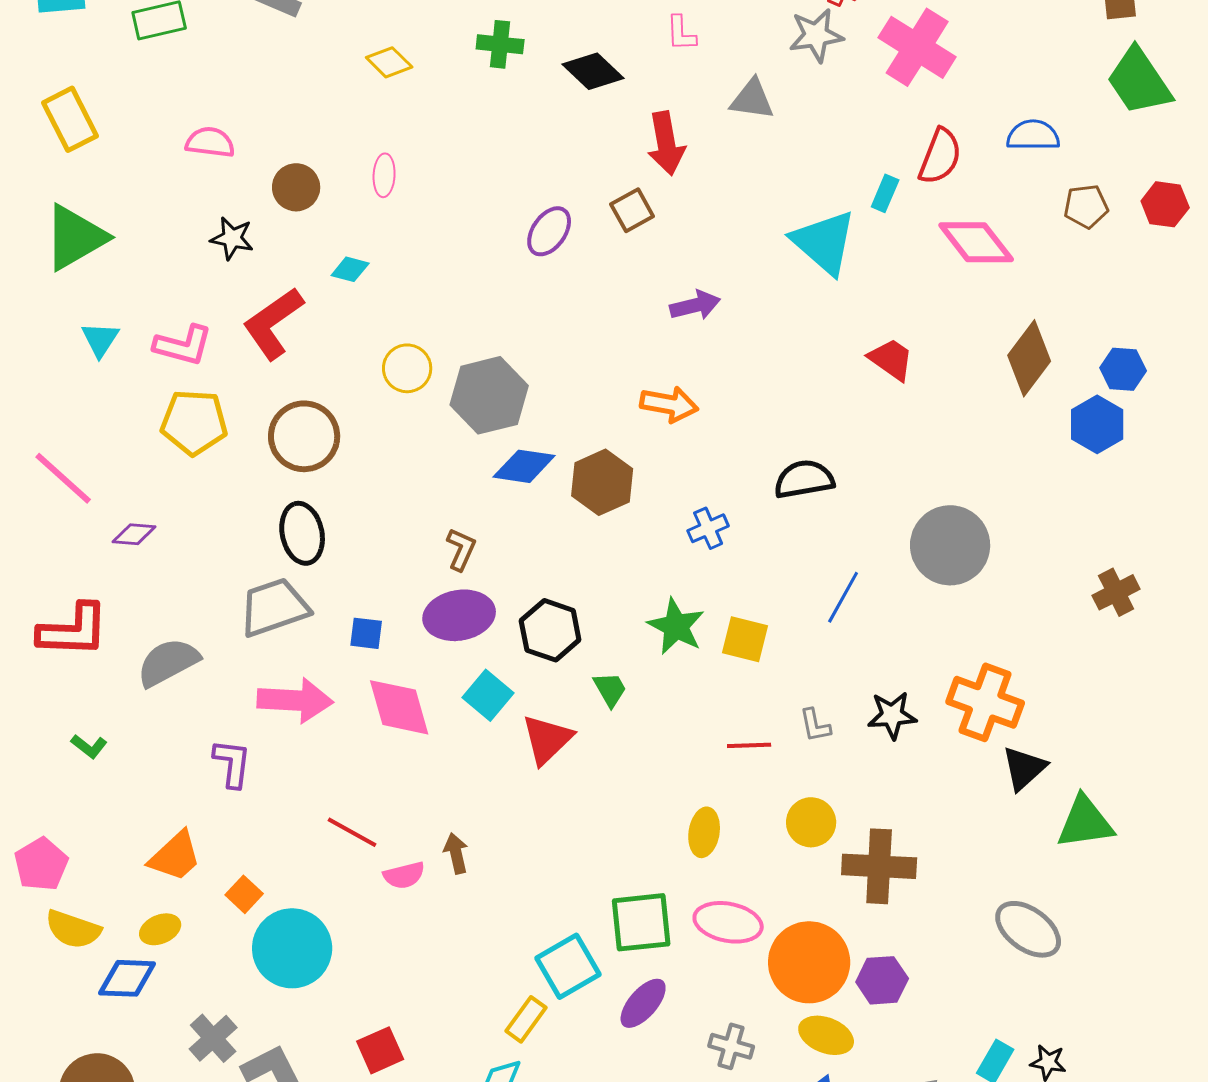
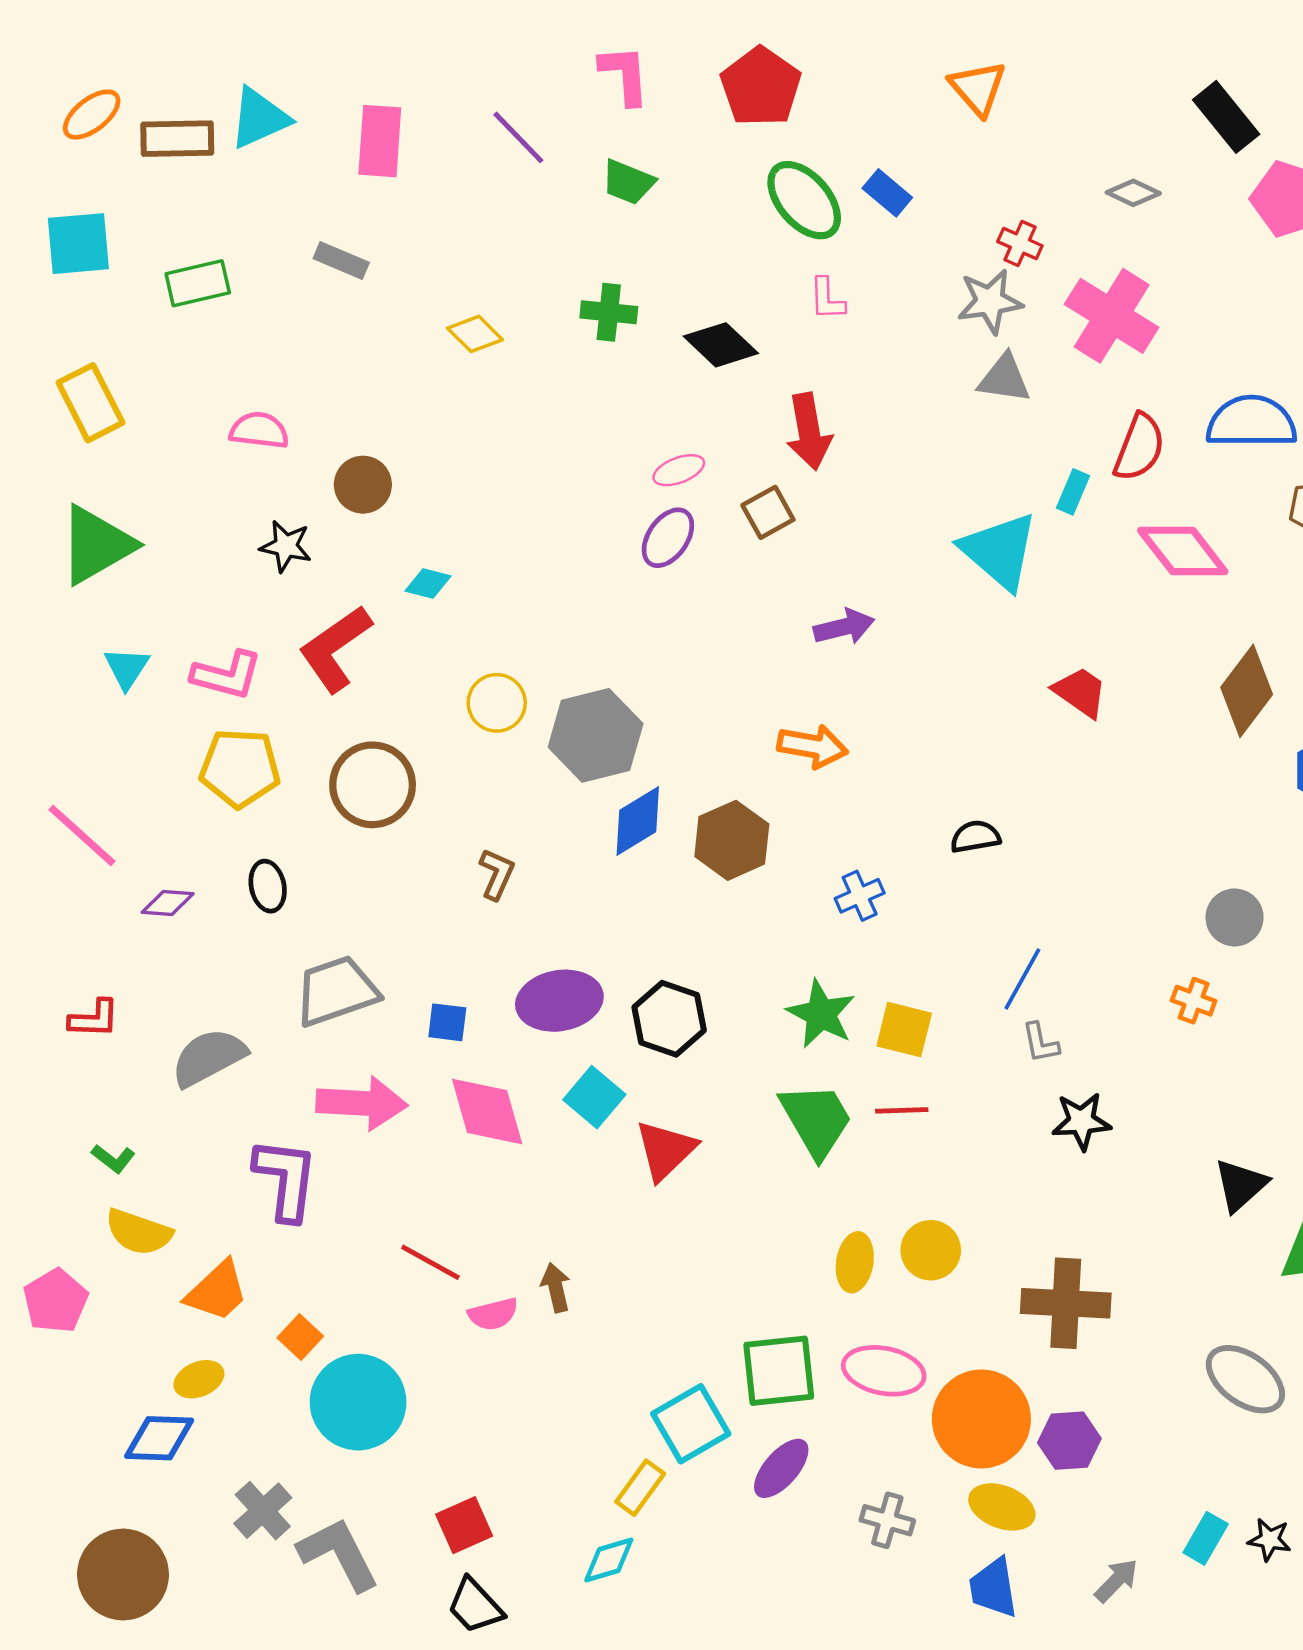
gray triangle: (752, 99) -> (1004, 379), moved
blue semicircle: (1033, 135) -> (1251, 422), size x1.4
pink ellipse: (384, 175) -> (679, 470), moved, turned 66
blue diamond: (524, 466) -> (638, 821), turned -40
black semicircle: (804, 479) -> (975, 837), size x0.7
black ellipse: (302, 533) -> (268, 886), moved, size x0.7
gray circle: (950, 545) -> (1235, 917), moved, size x0.6
brown L-shape: (461, 549) -> (497, 874), moved
red L-shape: (73, 630) -> (94, 1019), size x0.6
green trapezoid: (610, 689) -> (816, 1120), moved, size x1.8
orange cross: (985, 702) -> (1194, 1001), moved, size x0.5
gray L-shape: (815, 725) -> (1040, 1043), moved
red line: (749, 745) -> (902, 1110), moved
purple L-shape: (232, 763) -> (286, 1179), size x1.4
yellow circle: (811, 822) -> (931, 1250), moved
yellow semicircle: (73, 929) -> (139, 1232), moved

